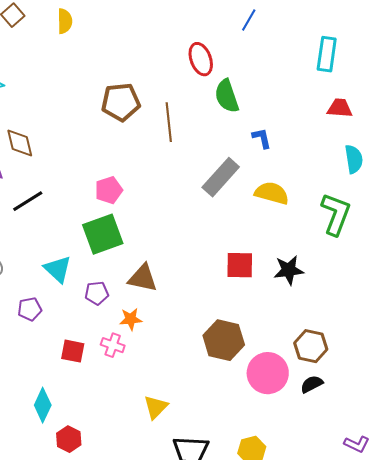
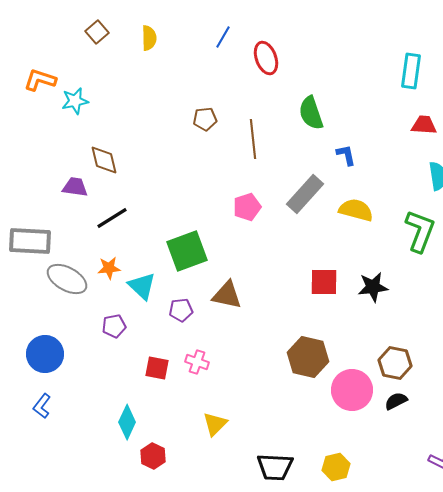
blue line: (249, 20) -> (223, 37), moved
red ellipse: (201, 59) -> (266, 58), moved
brown pentagon: (121, 102) -> (205, 119), size x0.6
pink pentagon: (109, 190) -> (247, 207), moved
orange star: (131, 319) -> (109, 268), moved
yellow triangle: (156, 407) -> (215, 424), moved

